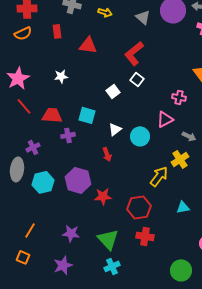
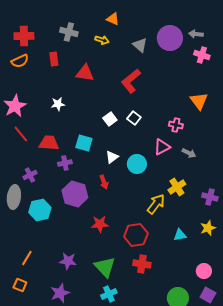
white square: (137, 79) -> (134, 118), moved
gray arrow: (189, 136) -> (189, 153), moved
purple hexagon: (78, 180) -> (75, 194), moved

